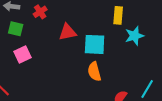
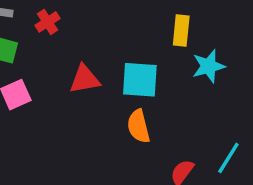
red triangle: (68, 32) -> (85, 79), moved

